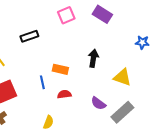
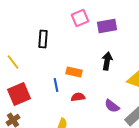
purple rectangle: (102, 14) -> (107, 26), moved, turned -42
black rectangle: (29, 36) -> (43, 39), turned -66

